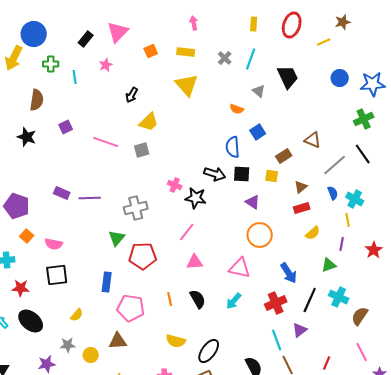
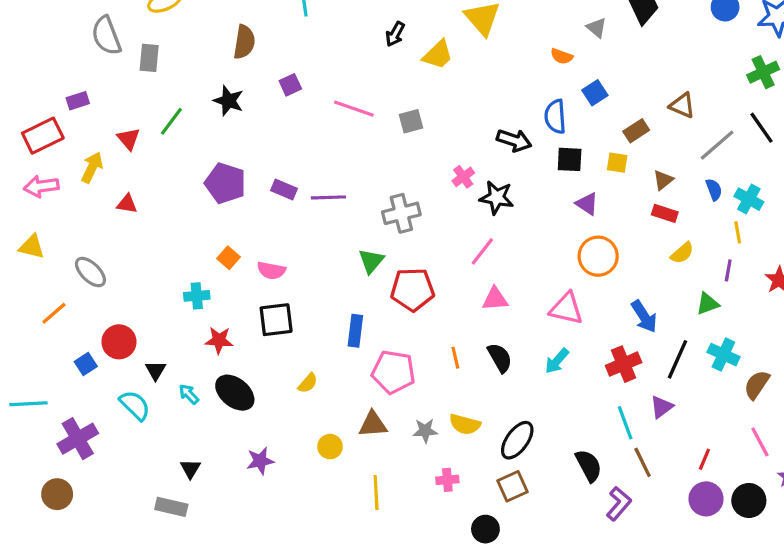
yellow trapezoid: (149, 122) -> (438, 55), moved
black arrow: (215, 174) -> (514, 140), moved
pink cross: (175, 185) -> (463, 177), turned 32
purple pentagon: (17, 206) -> (225, 183), moved
red rectangle: (302, 208) -> (665, 213), turned 35
gray star: (68, 345) -> (425, 431), moved

